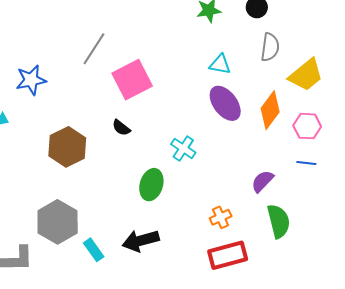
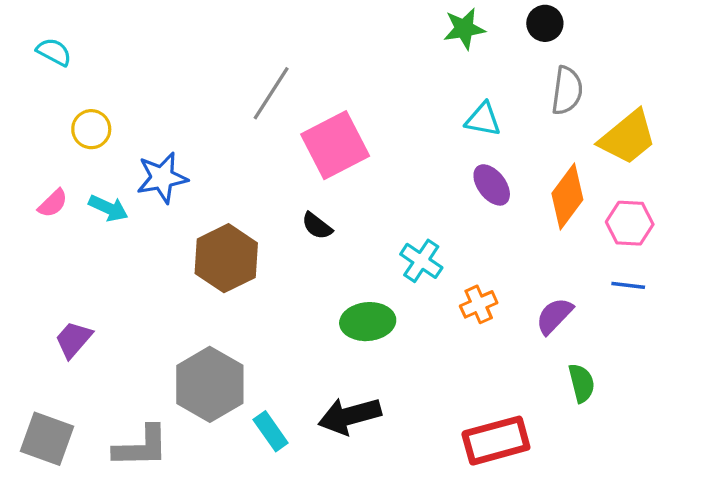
blue star: (31, 80) -> (162, 178), moved
purple ellipse: (225, 103) -> (492, 185), size x0.7
green ellipse: (151, 185) -> (368, 322), turned 68
orange cross: (221, 217) -> (479, 304), moved
green semicircle: (279, 221) -> (581, 383), size x0.7

